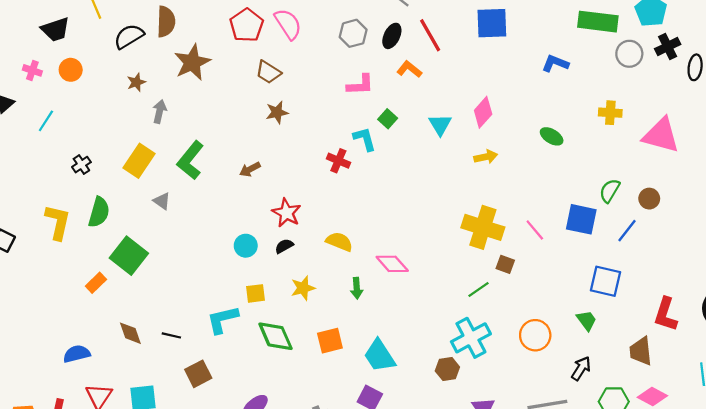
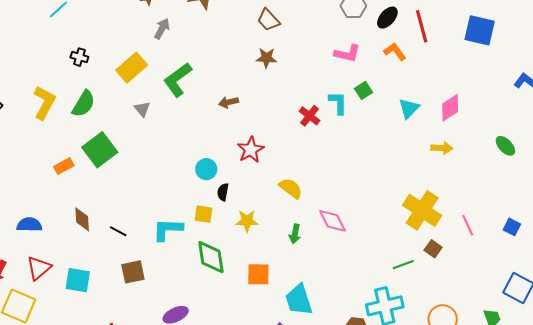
black cross: (81, 165) -> (79, 57), turned 36
blue square: (581, 219) -> (512, 227), size x0.6
black semicircle: (284, 246) -> (223, 192), moved, turned -66

